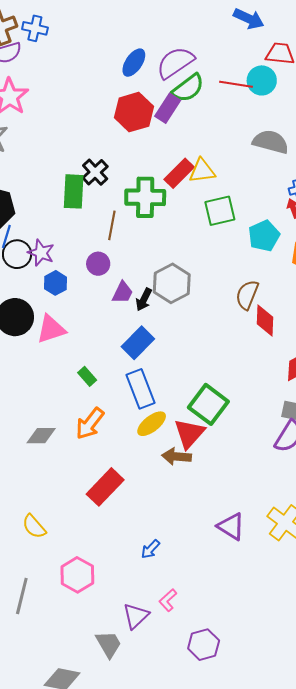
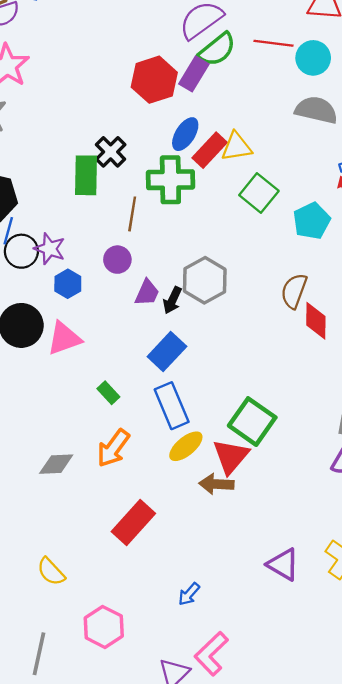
blue ellipse: (134, 63) -> (185, 134), moved
cyan circle: (262, 80) -> (313, 58), moved
green square: (220, 211) -> (259, 193), turned -36
pink L-shape: (168, 600) -> (211, 654), size x1.6

